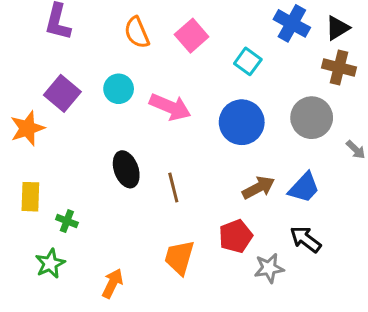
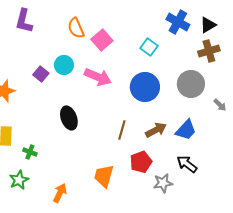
pink square: (192, 36) -> (102, 40), moved
brown cross: (339, 67) -> (209, 51), turned -30
purple square: (62, 93) -> (41, 74), moved, size x0.7
brown line: (173, 188) -> (122, 130), moved, turned 30

